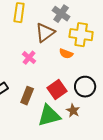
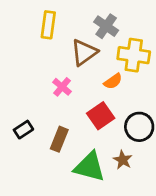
orange semicircle: (66, 54) -> (113, 81), turned -56
red square: (57, 90) -> (101, 116), moved
green triangle: (49, 116) -> (90, 167), turned 30

